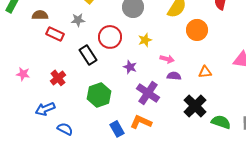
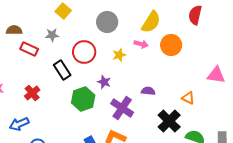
pink arrow: (167, 59) -> (141, 44), moved
orange triangle: (205, 72) -> (188, 98), moved, turned 32
green hexagon: (99, 95) -> (83, 99), moved

